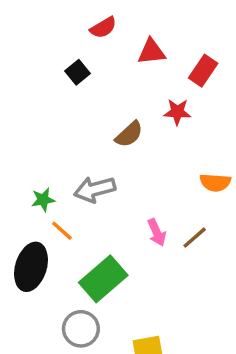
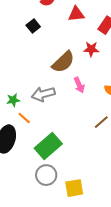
brown semicircle: (129, 134) -> (63, 62), size x1.4
pink arrow: (157, 232) -> (79, 85), moved
gray circle: (81, 329) -> (46, 175), moved

